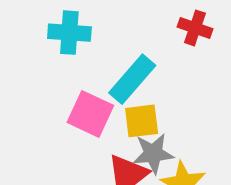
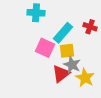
red cross: (195, 28) -> (90, 27), moved
gray star: (153, 154) -> (72, 65), turned 30

